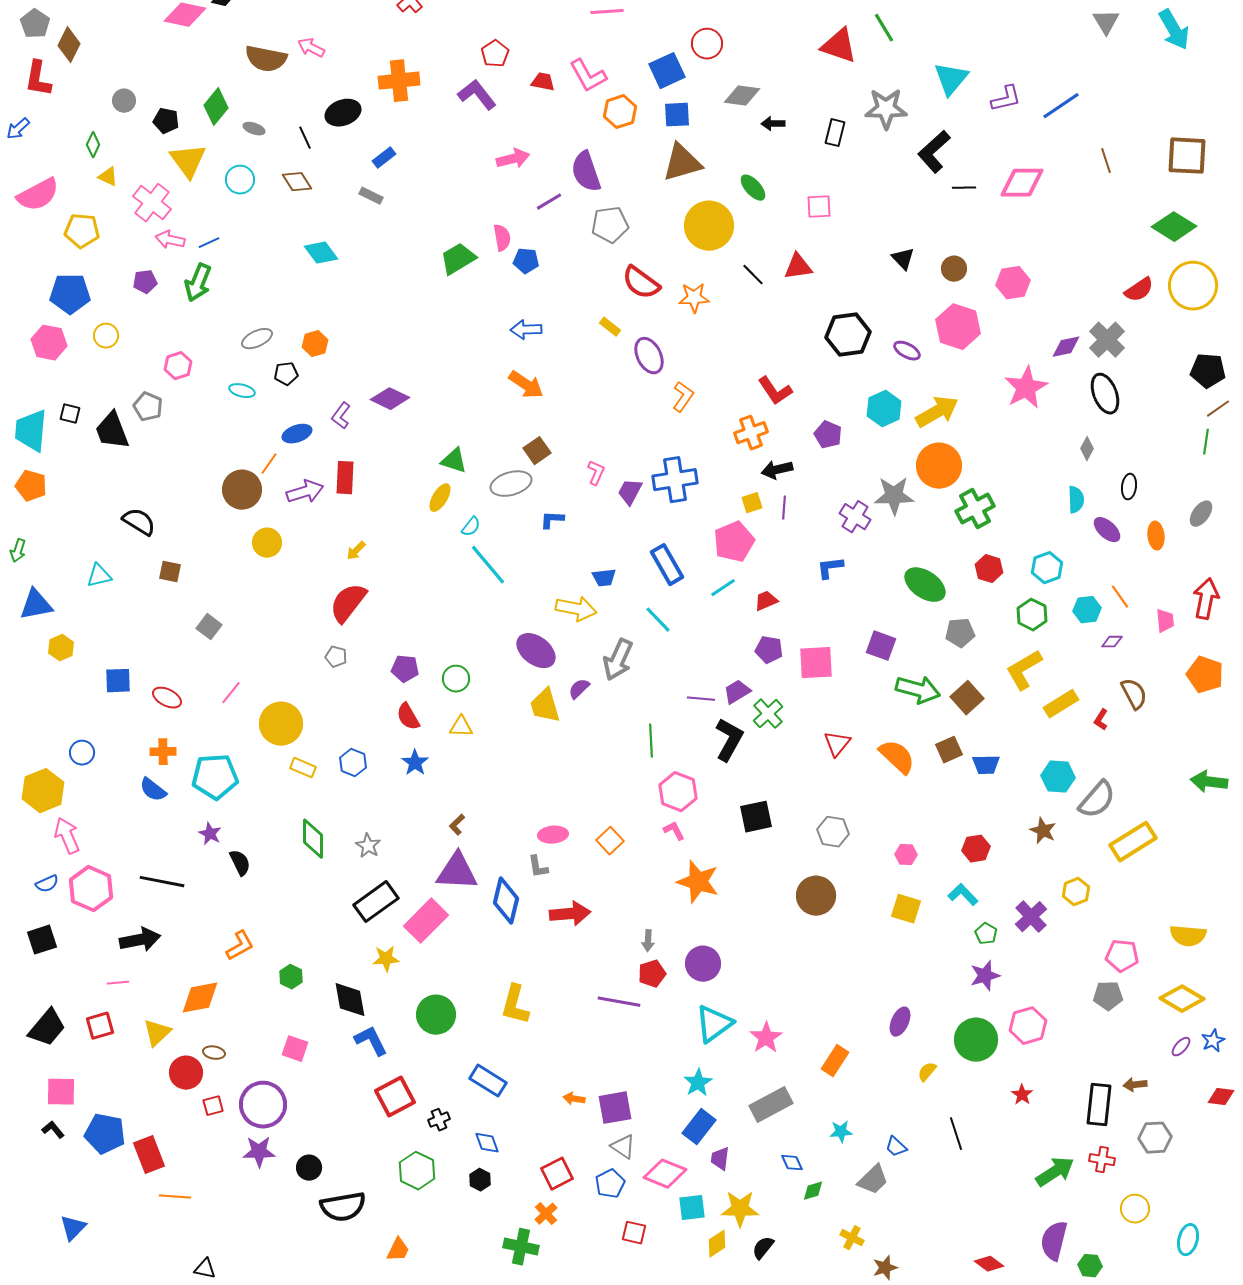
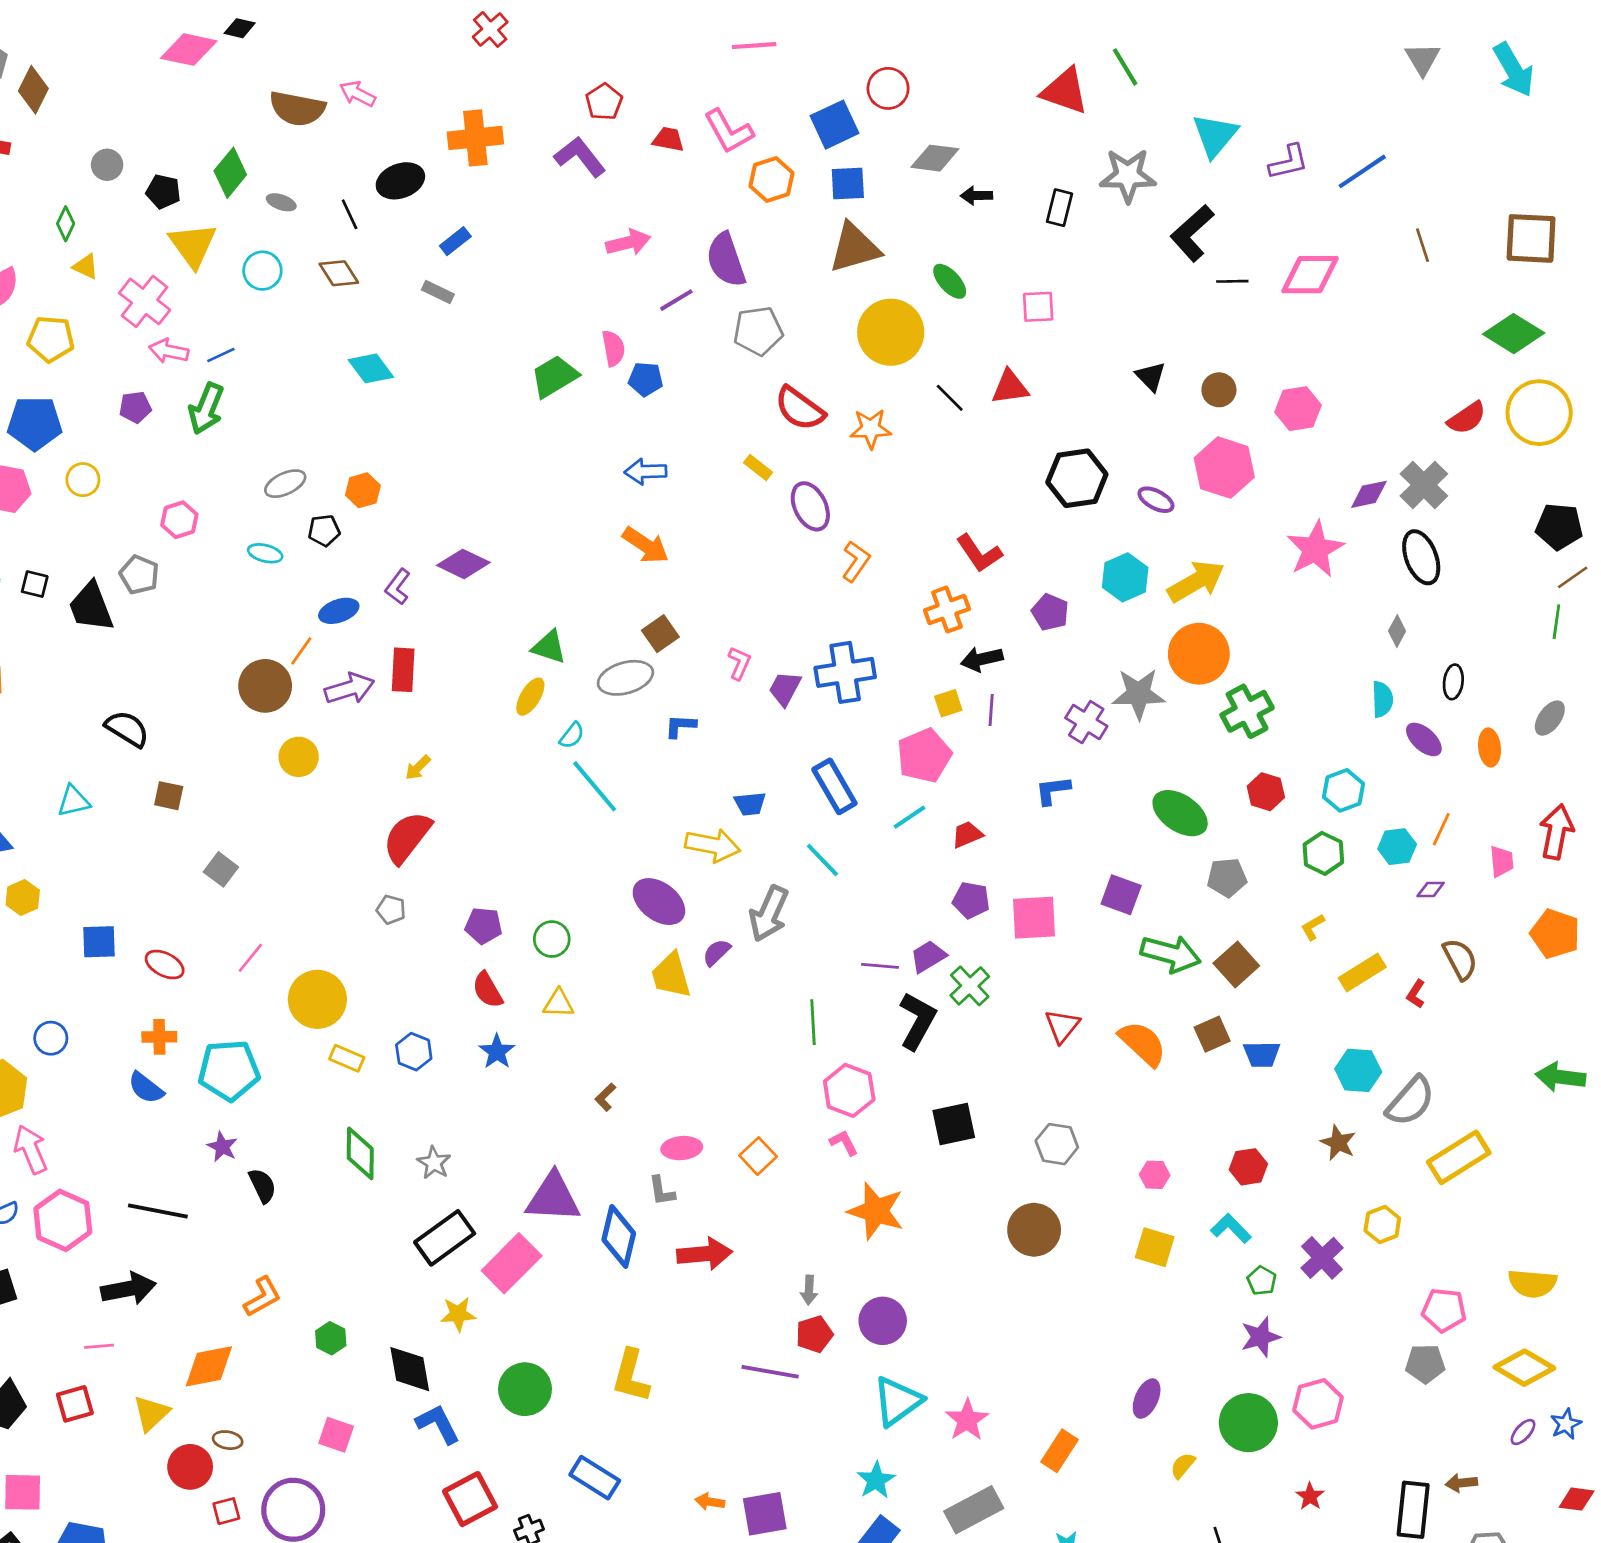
orange line: (1120, 597) -> (1441, 829), turned 60
yellow L-shape: (1024, 670) -> (1313, 927), size x0.5
brown L-shape: (457, 825) -> (605, 1097), moved

